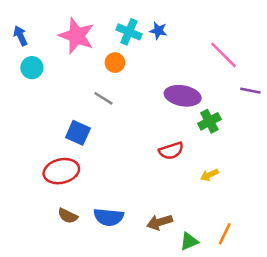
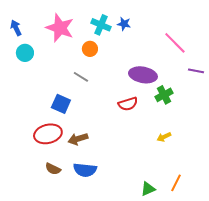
red semicircle: (171, 151) -> (128, 104), moved
brown arrow: (160, 222) -> (78, 139), moved

